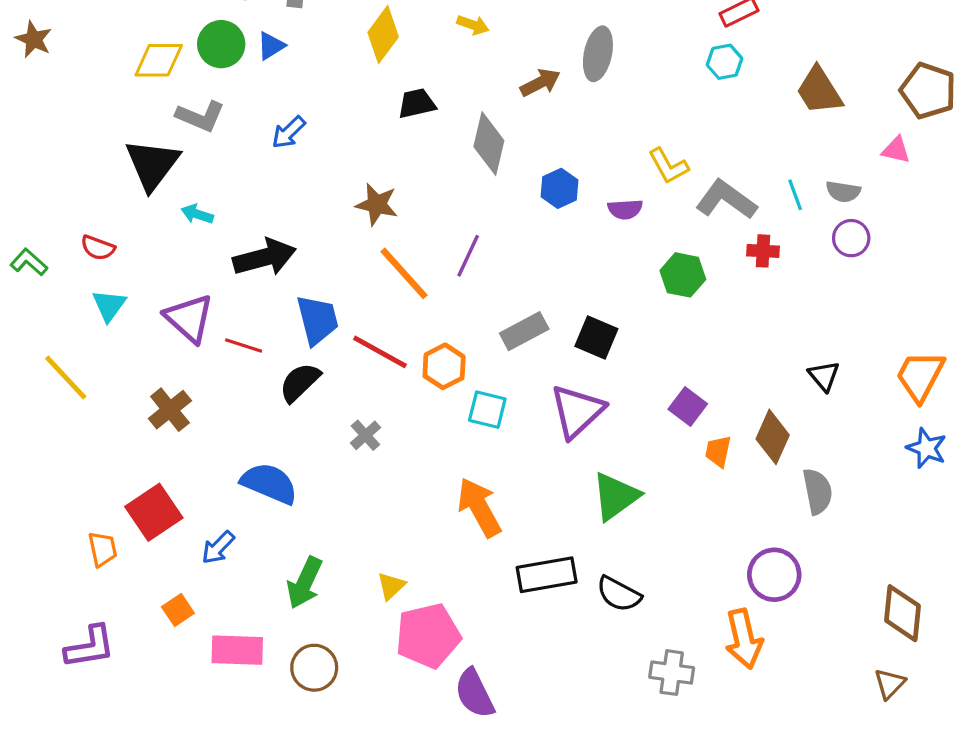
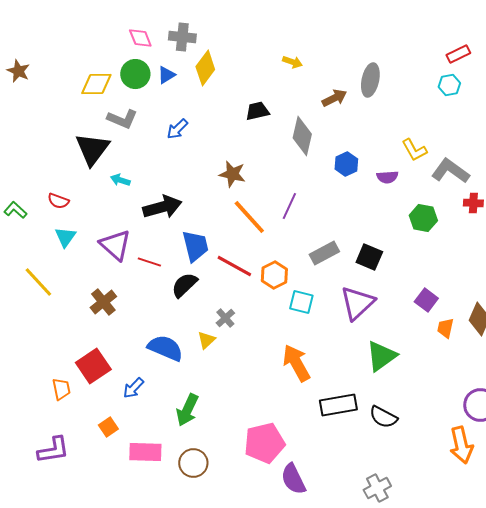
yellow diamond: (383, 35) -> (205, 68), moved
yellow triangle: (391, 586) -> (206, 340), moved
gray cross: (672, 673) -> (377, 488), moved, turned -36

